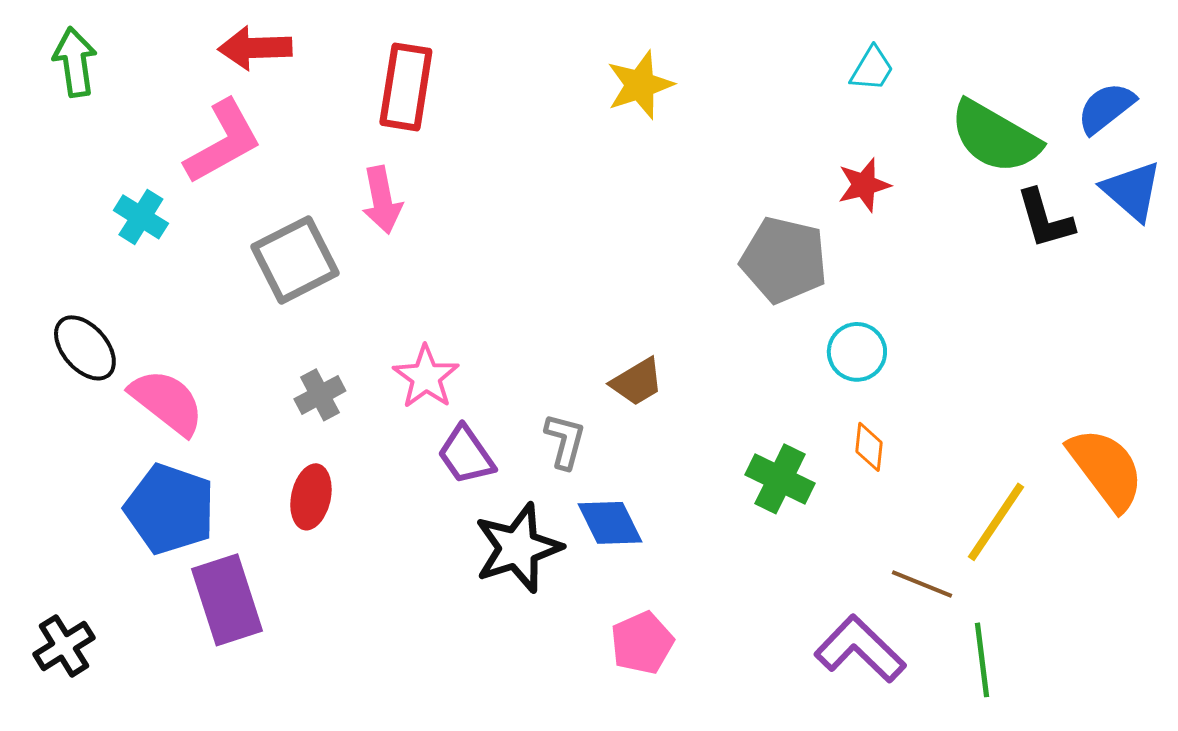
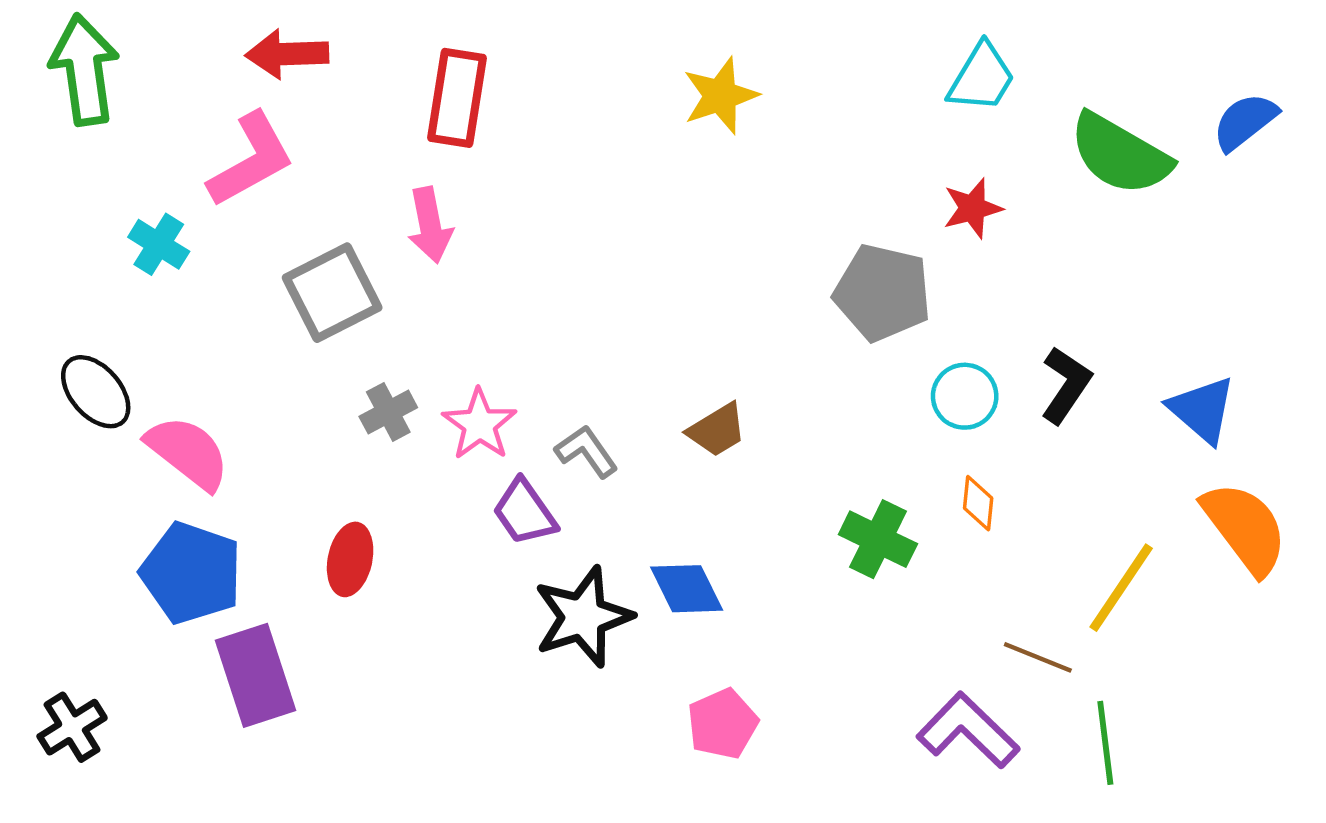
green arrow: (75, 62) -> (84, 70), size x1.4
cyan trapezoid: (872, 69) -> (982, 78), size x1.4
blue triangle: (1132, 191) -> (1202, 410), moved
black L-shape: (1045, 219) -> (1066, 385), moved, turned -130
gray cross: (320, 395) -> (388, 412), moved
gray L-shape: (565, 441) -> (586, 451), moved, turned -50

